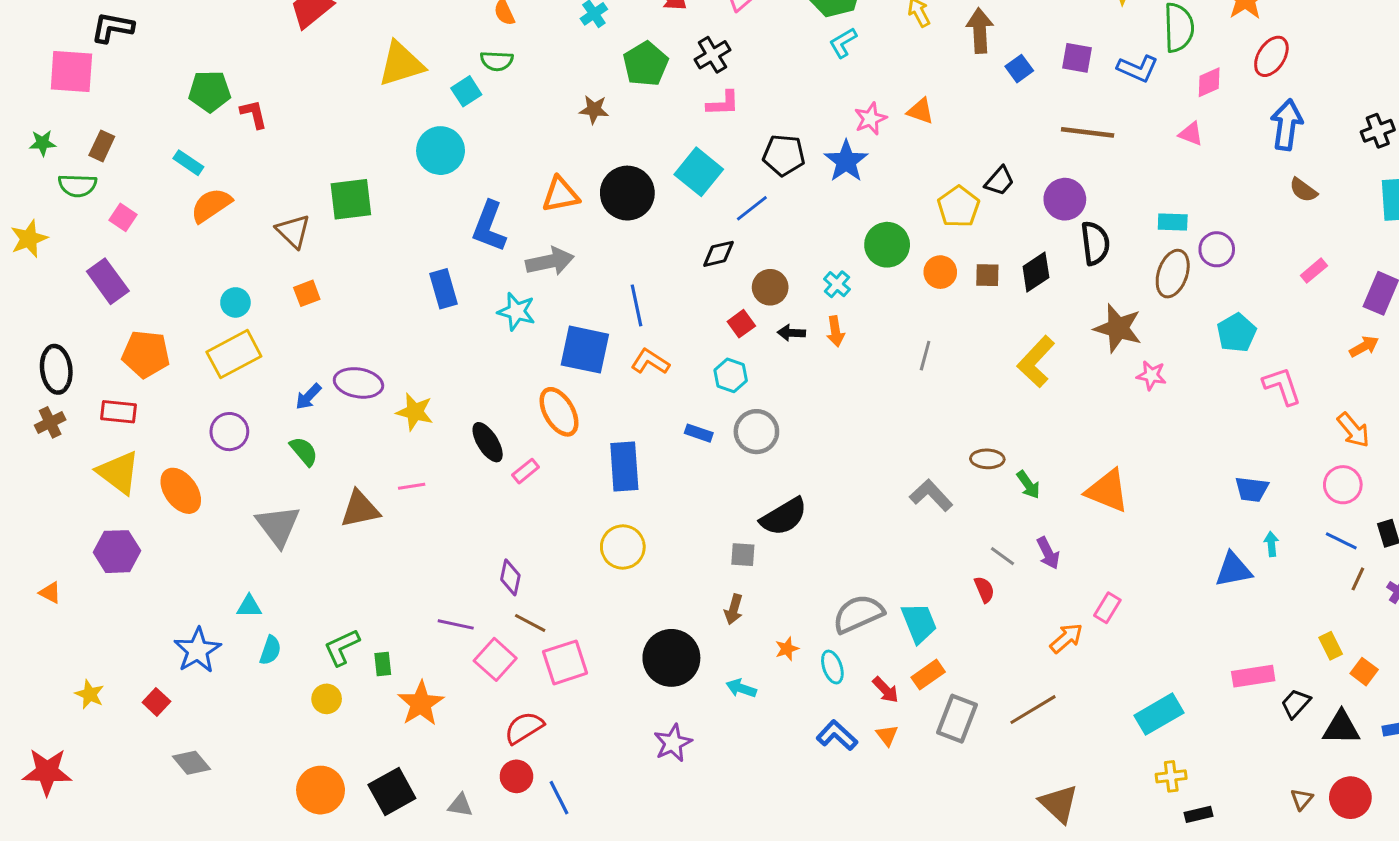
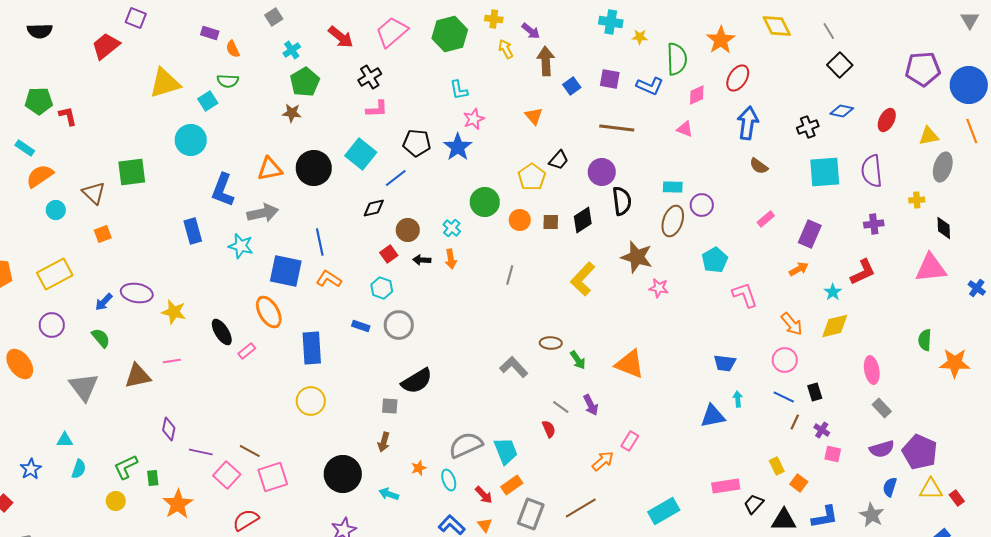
cyan L-shape: (843, 43) -> (459, 90), moved, turned -70
green pentagon: (646, 64) -> (305, 82), moved
orange triangle: (921, 111) -> (534, 116), moved, turned 30
cyan circle: (235, 302) -> (56, 210), moved
purple diamond: (510, 577) -> (169, 429), moved
blue star: (197, 650) -> (31, 469), size x0.7

